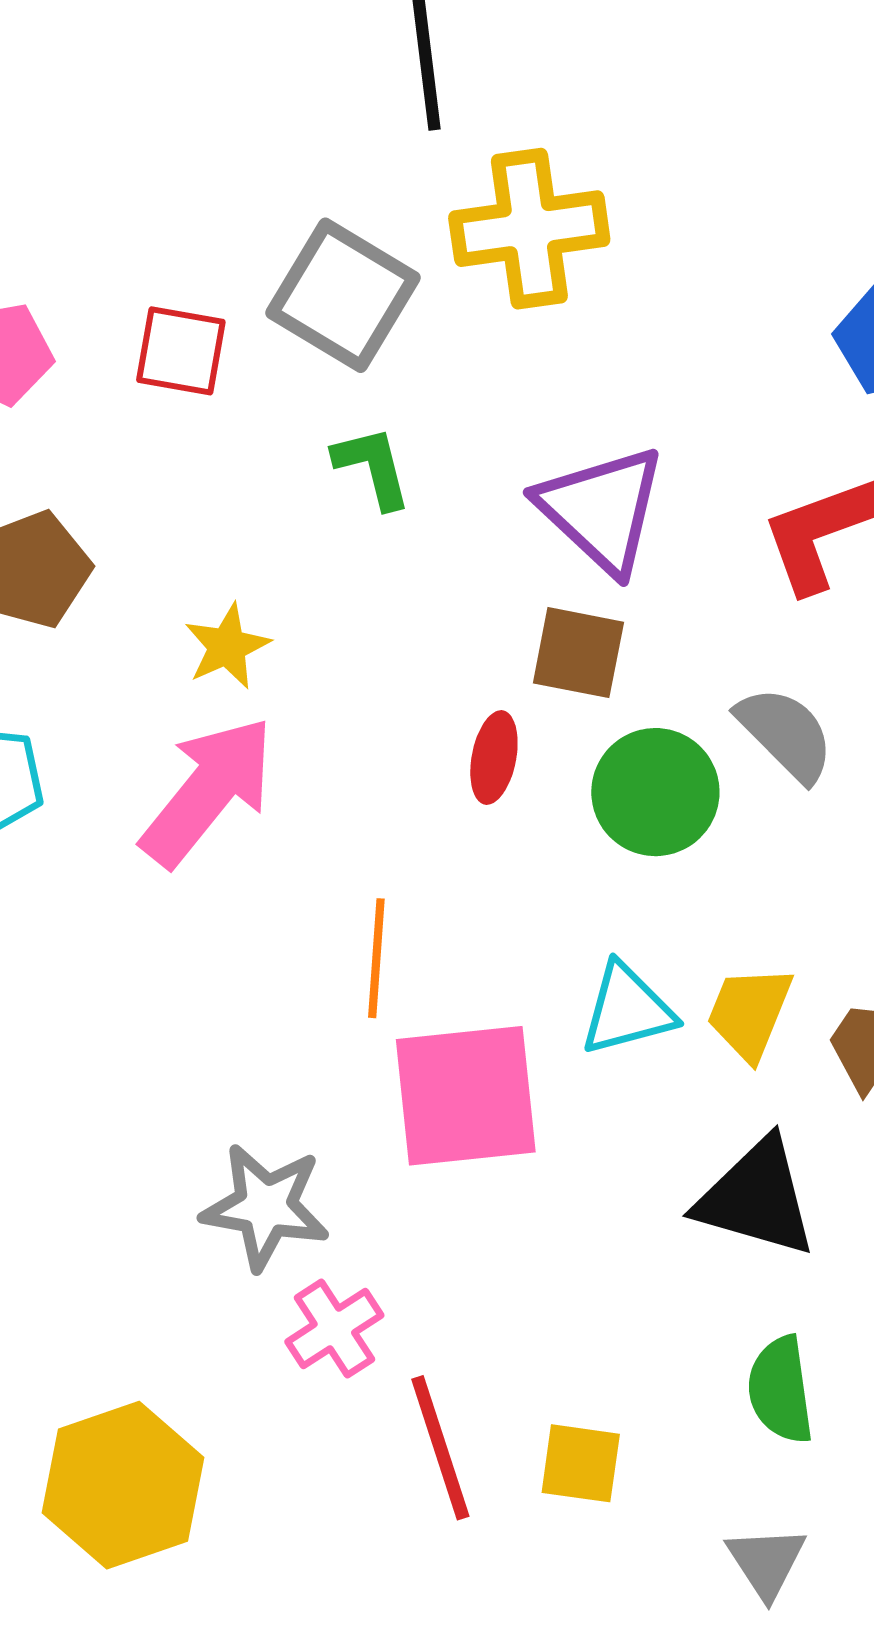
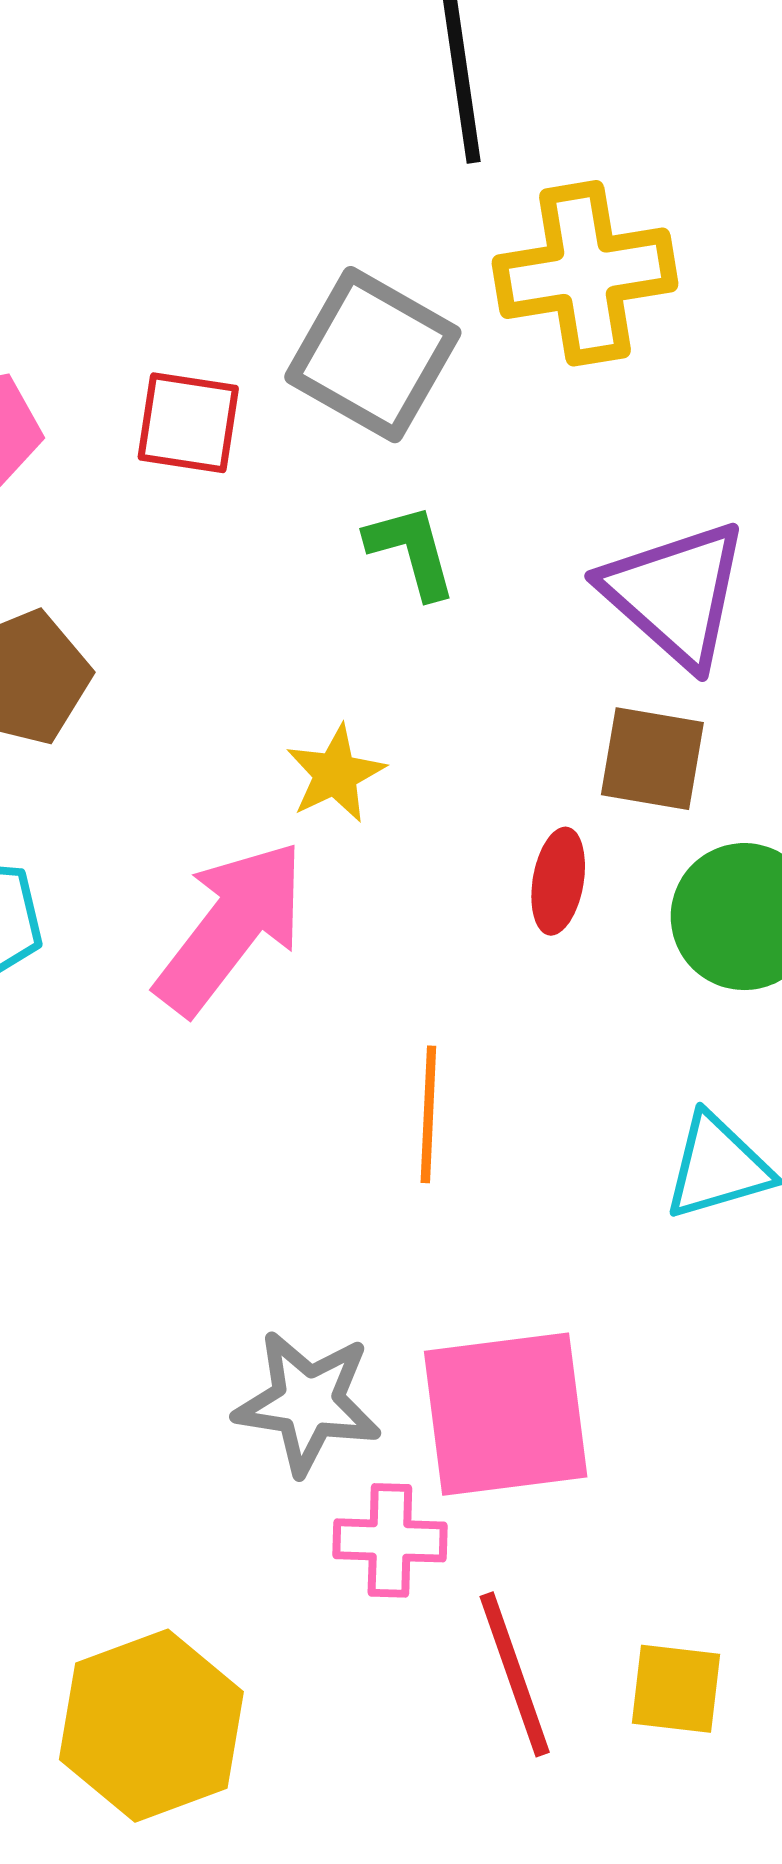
yellow star: (227, 647) -> (335, 774), moved
pink square: (466, 1096) -> (506, 1414), moved
pink cross: (334, 1328) -> (390, 1540), turned 36

